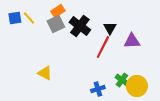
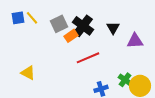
orange rectangle: (58, 11) -> (71, 36), moved
red line: (103, 47) -> (88, 58), moved, turned 40
yellow triangle: (45, 73) -> (28, 73), moved

